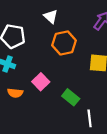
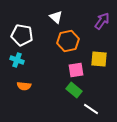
pink square: (41, 82) -> (76, 70), moved, turned 35
white line: (90, 118) -> (91, 109), turned -49

